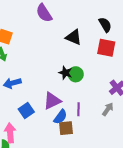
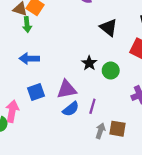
green circle: (76, 74) -> (111, 71), moved
gray arrow: (108, 109) -> (100, 131), moved, turned -32
brown square: (66, 128) -> (118, 129), moved

